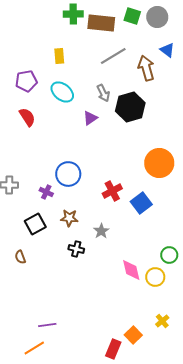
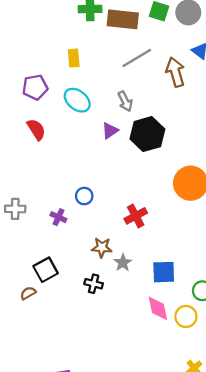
black hexagon: (130, 107) -> (147, 134), moved
blue circle: (68, 174) -> (84, 196), size x0.6
blue square: (141, 203) -> (164, 272), moved, turned 35
brown star: (69, 218) -> (102, 247), moved
black square: (35, 224) -> (46, 270), moved
brown semicircle: (20, 257) -> (28, 293), turned 80

